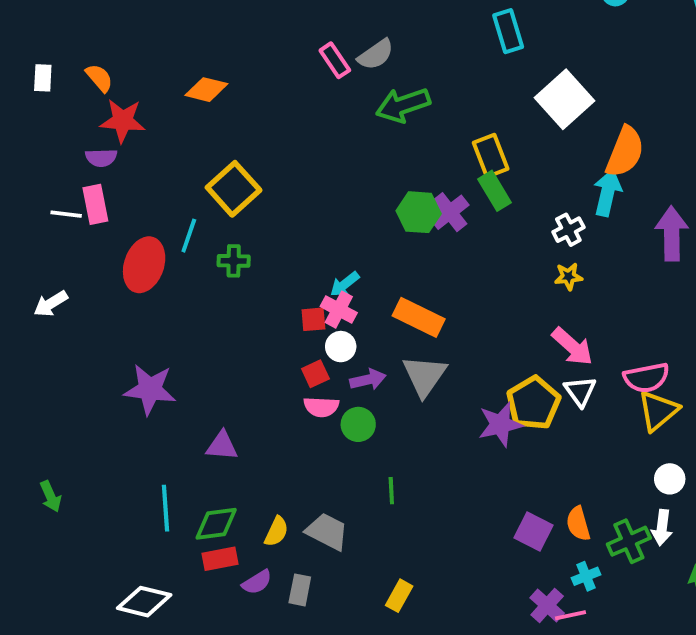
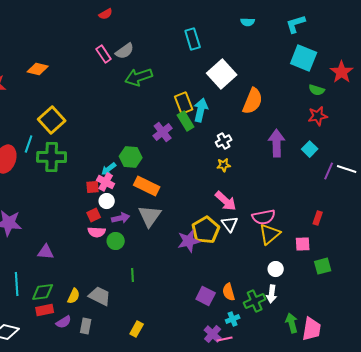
cyan arrow: (607, 193) -> (201, 110), moved
green hexagon: (419, 212) -> (131, 157), moved
green cross: (234, 261) -> (52, 157), size x1.8

